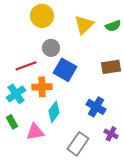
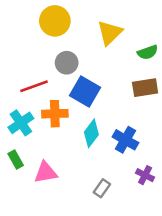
green semicircle: (113, 26) -> (148, 52), moved
cyan diamond: (54, 112) -> (91, 133), moved
gray rectangle: (78, 144) -> (102, 188), size x0.6

